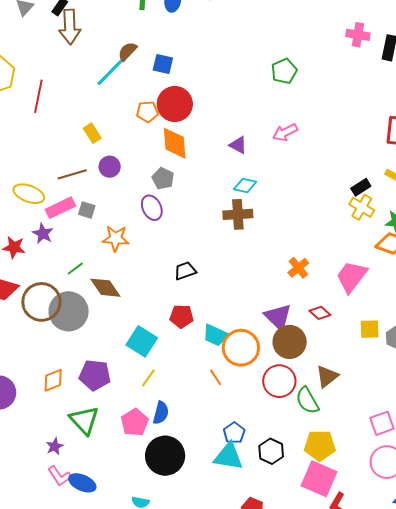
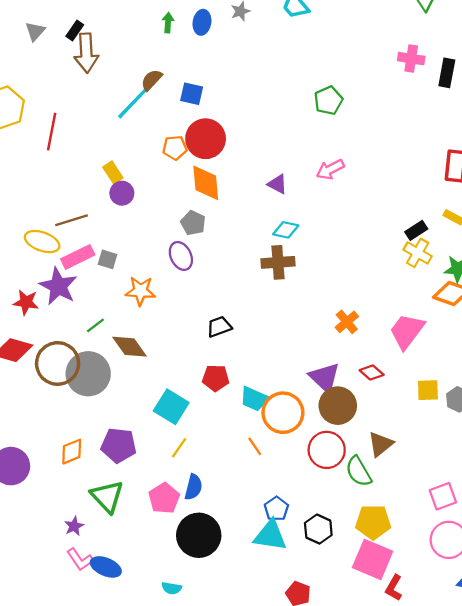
purple circle: (110, 167) -> (122, 193), moved
brown line: (72, 174) -> (72, 220), moved
purple star: (43, 233) -> (58, 286), size x1.6

